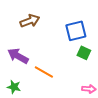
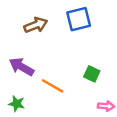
blue square: (76, 31) -> (79, 19), moved
green square: (84, 53) -> (92, 74), moved

